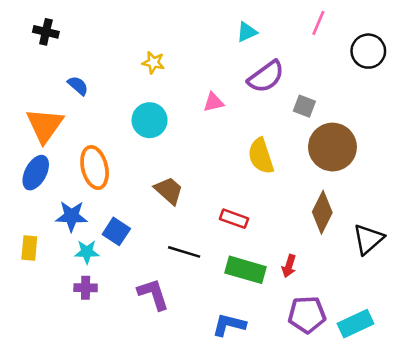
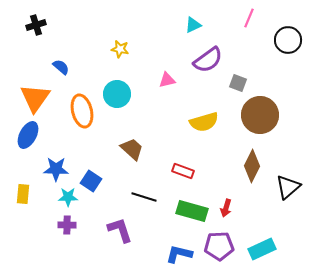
black cross: (46, 32) -> (36, 25), turned -30
yellow semicircle: (261, 156) -> (204, 122), turned -88
orange ellipse: (95, 167) -> (82, 111), moved
purple pentagon: (307, 315) -> (219, 246), moved
cyan rectangle: (356, 324) -> (262, 249), moved

